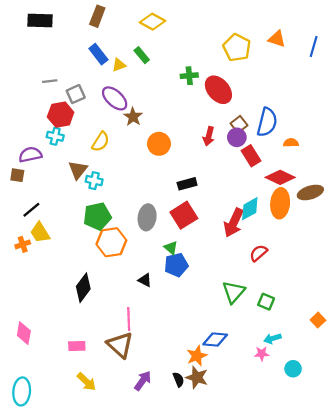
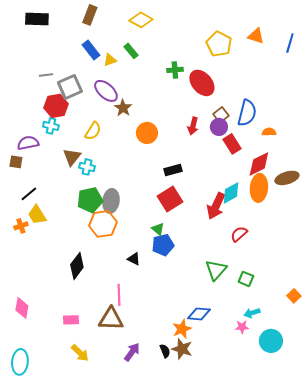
gray square: (76, 94) -> (70, 87), size x1.4
red diamond: (280, 177) -> (259, 164), turned -52
gray ellipse: (147, 217) -> (111, 201), moved
brown triangle: (120, 345) -> (111, 319), turned -40
cyan circle: (293, 369) -> (271, 341), size x1.5

